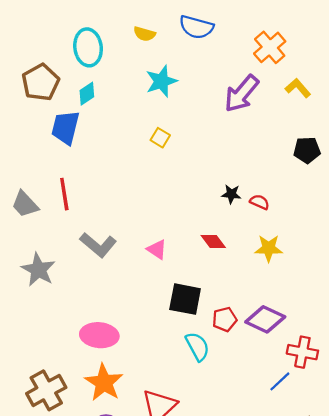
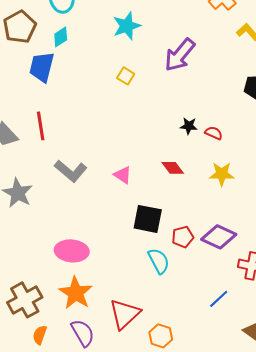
purple arrow: (241, 94) -> (180, 55), moved
blue line: (280, 381) -> (219, 299), moved

